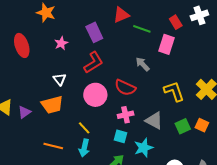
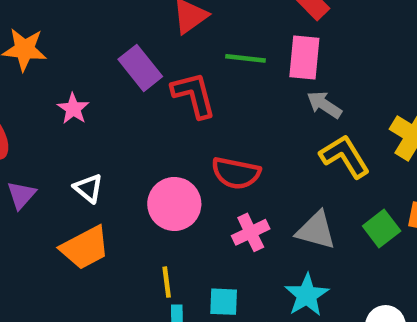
green line: (142, 29) -> (246, 58), moved
red L-shape: (93, 62) -> (194, 95), moved, turned -60
gray arrow: (143, 64) -> (324, 105), moved
purple triangle: (24, 112) -> (21, 195), moved
yellow line: (84, 128) -> (167, 282), turned 48
cyan square: (120, 136) -> (224, 302), moved

